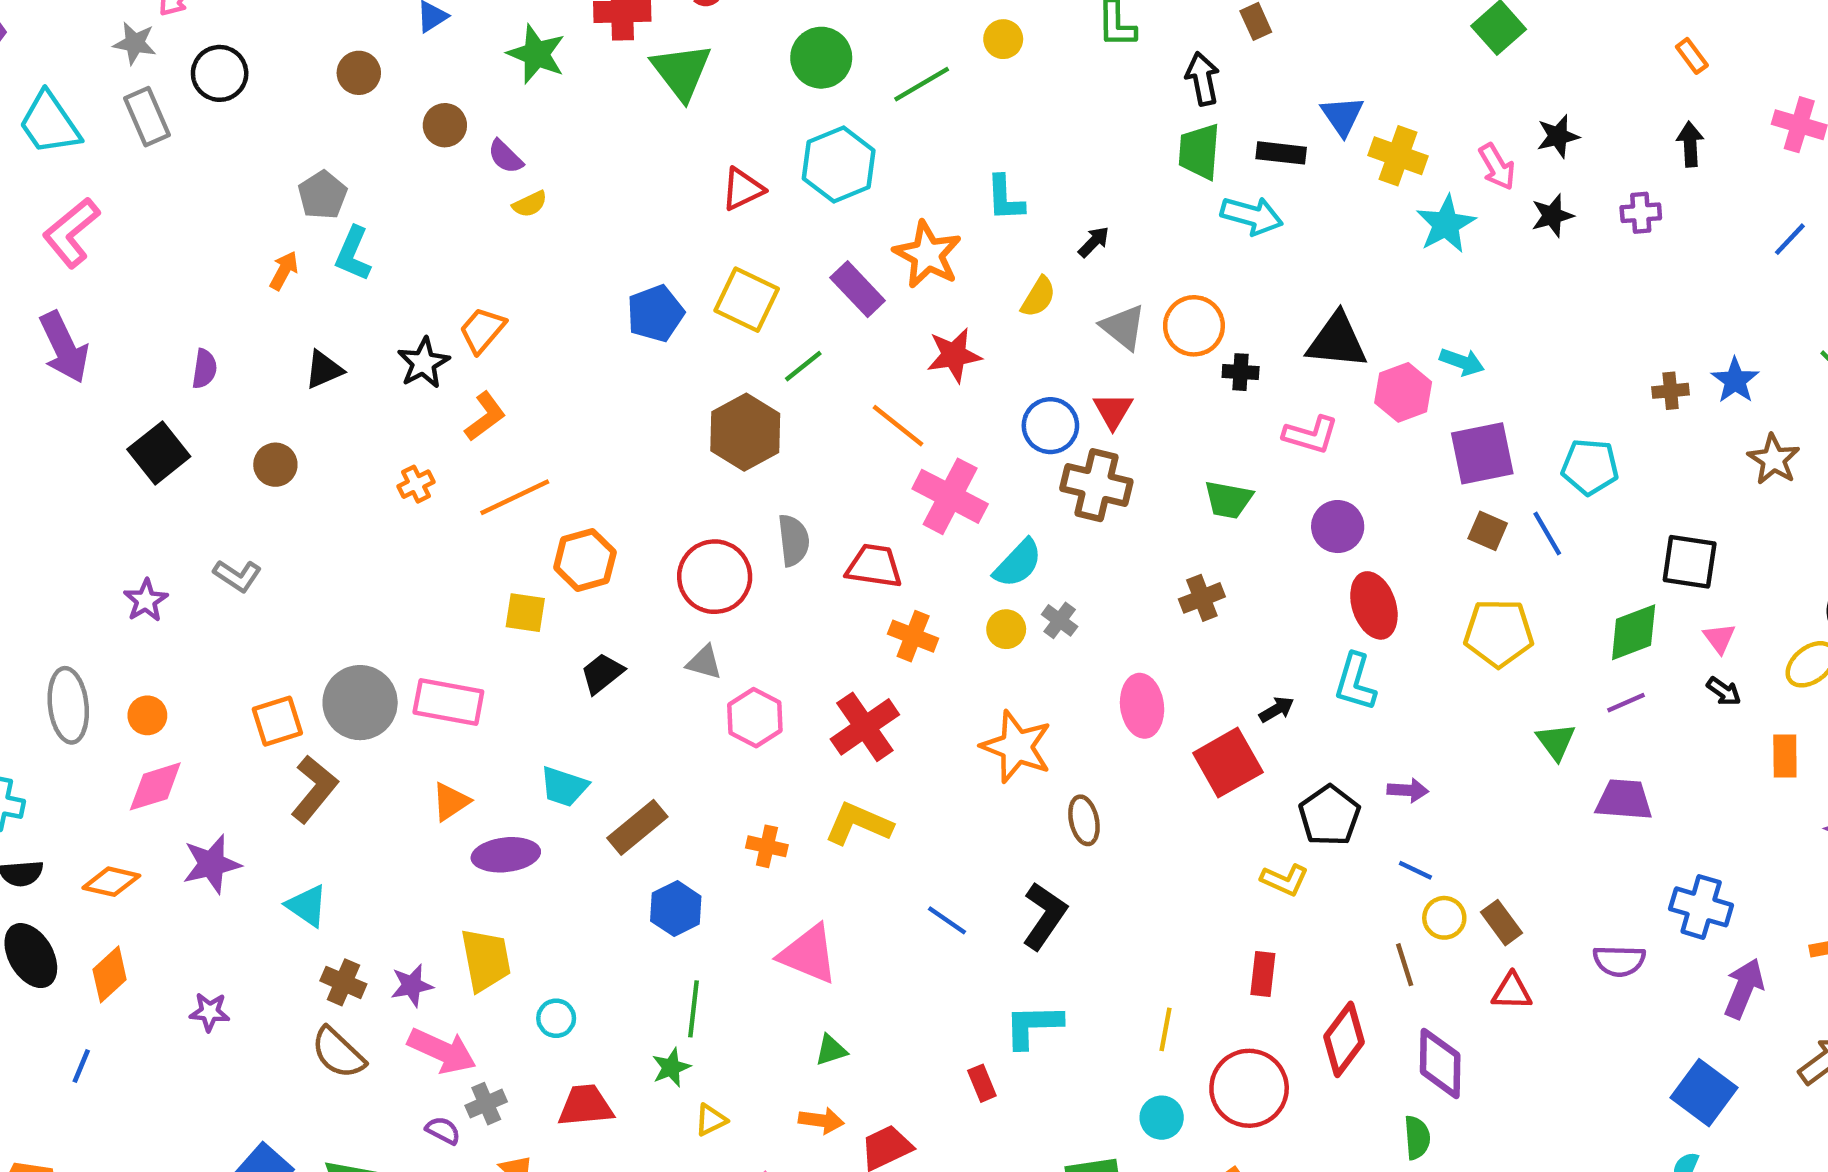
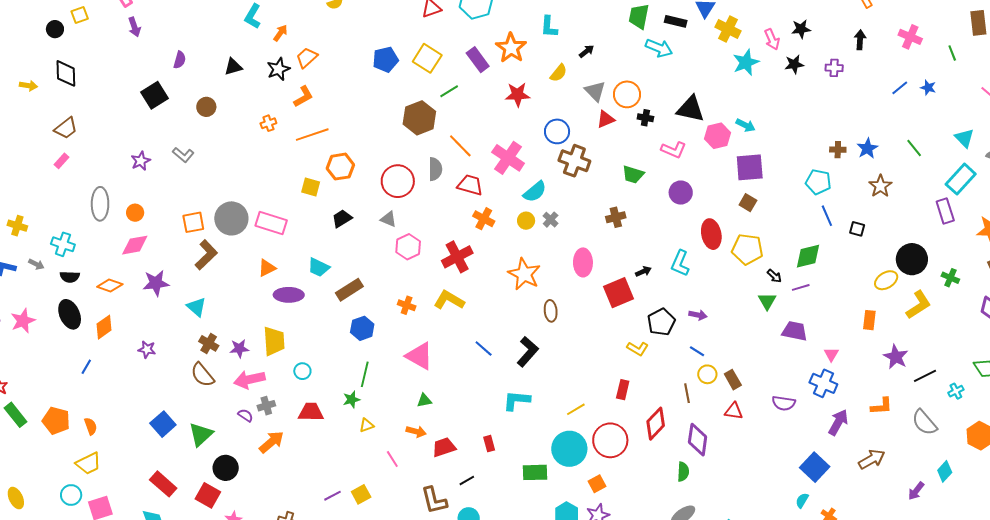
orange arrow: (284, 271) -> (280, 33), moved
purple arrow: (64, 347) -> (134, 27), moved, size x0.6
red triangle: (1113, 411) -> (606, 119), moved, turned 30
orange line: (898, 426) -> (460, 146), moved
cyan pentagon: (1590, 467) -> (818, 182), moved
blue line: (1547, 533) -> (827, 216), moved
black square: (1690, 562) -> (857, 229), moved, size x0.6
red ellipse: (1374, 605) -> (711, 234), moved
pink triangle: (1719, 638) -> (831, 354), moved
black arrow: (1724, 691) -> (774, 276), moved
yellow line: (1165, 1029) -> (576, 409), turned 42
pink arrow: (442, 1051) -> (249, 380), turned 136
red rectangle: (982, 1083) -> (489, 444), moved
cyan circle: (1162, 1118) -> (569, 449), size x1.8

